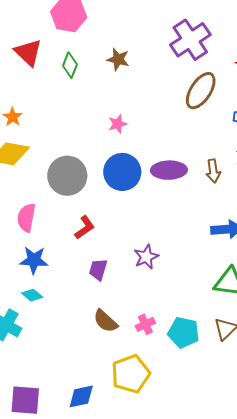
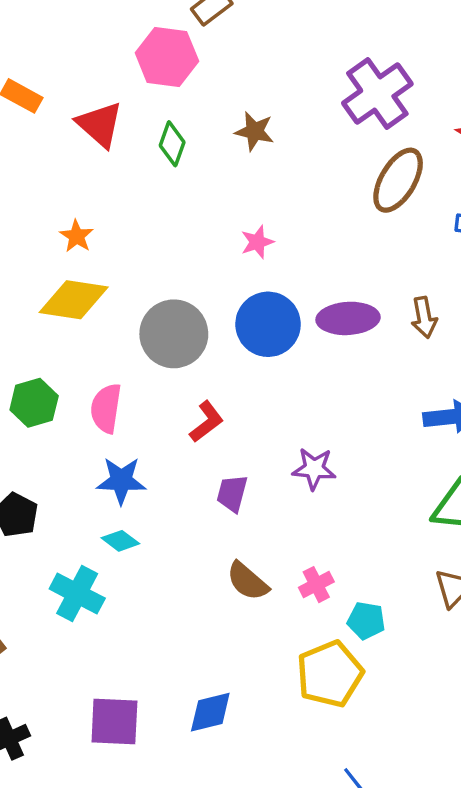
purple star: (146, 257) -> (314, 469), turned 30
cyan pentagon: (184, 332) -> (366, 621), moved, size x0.7
yellow pentagon: (131, 374) -> (330, 674), moved

